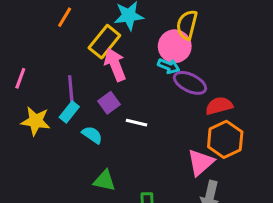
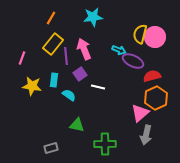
yellow semicircle: (187, 25) -> (140, 34), moved
yellow rectangle: (104, 42) -> (53, 44), moved
pink circle: (175, 46) -> (155, 37), moved
purple line: (71, 89) -> (66, 56), moved
cyan rectangle: (69, 112) -> (54, 80), turned -32

